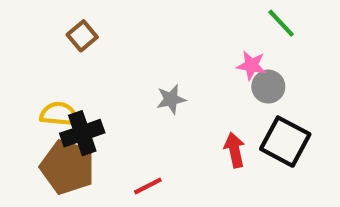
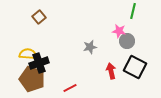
green line: (281, 23) -> (133, 11), turned 56
gray star: (171, 99) -> (90, 47), moved

